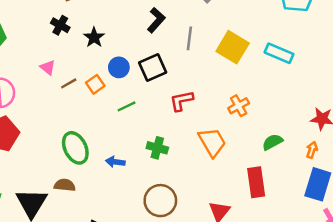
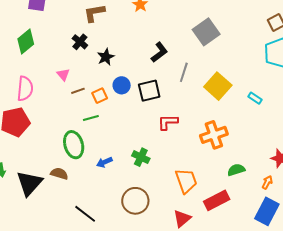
cyan rectangle: (279, 53) -> (255, 98), size x0.6
green line: (127, 106) -> (91, 118), moved
orange cross: (239, 106) -> (214, 135), size x1.5
orange trapezoid: (212, 142) -> (186, 181), moved
blue arrow: (115, 162) -> (104, 162), turned -42
red rectangle: (256, 182) -> (217, 200), turned 60

